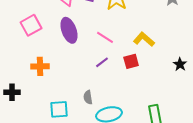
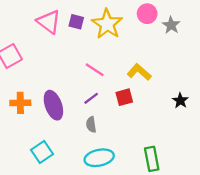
purple ellipse: (69, 30) -> (53, 105), moved
gray semicircle: (88, 97) -> (91, 125), moved
cyan square: (59, 109) -> (42, 152), turned -30

